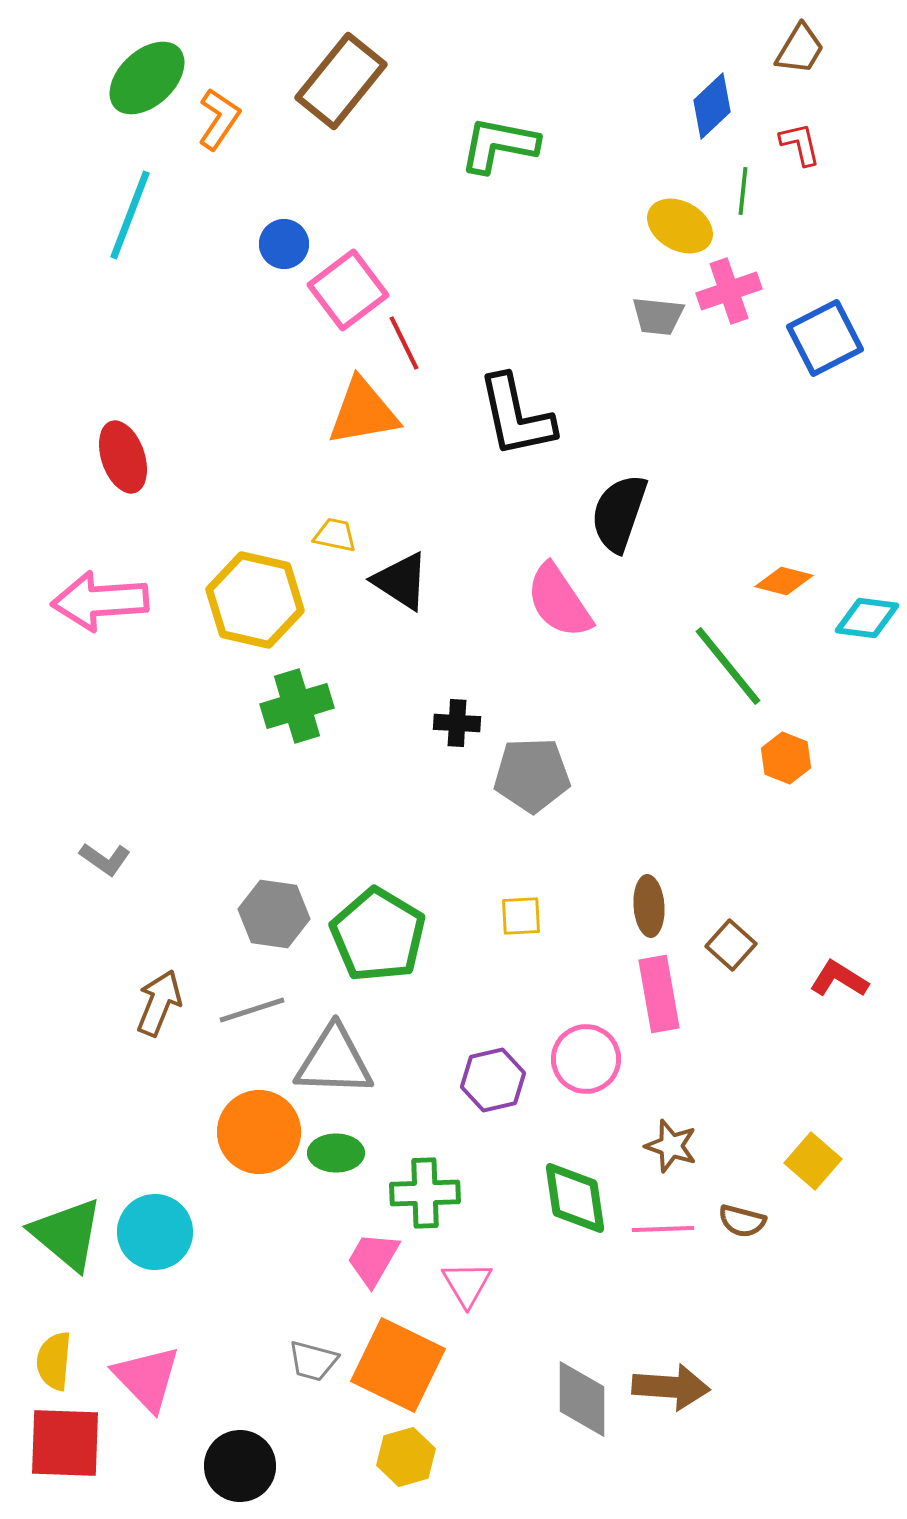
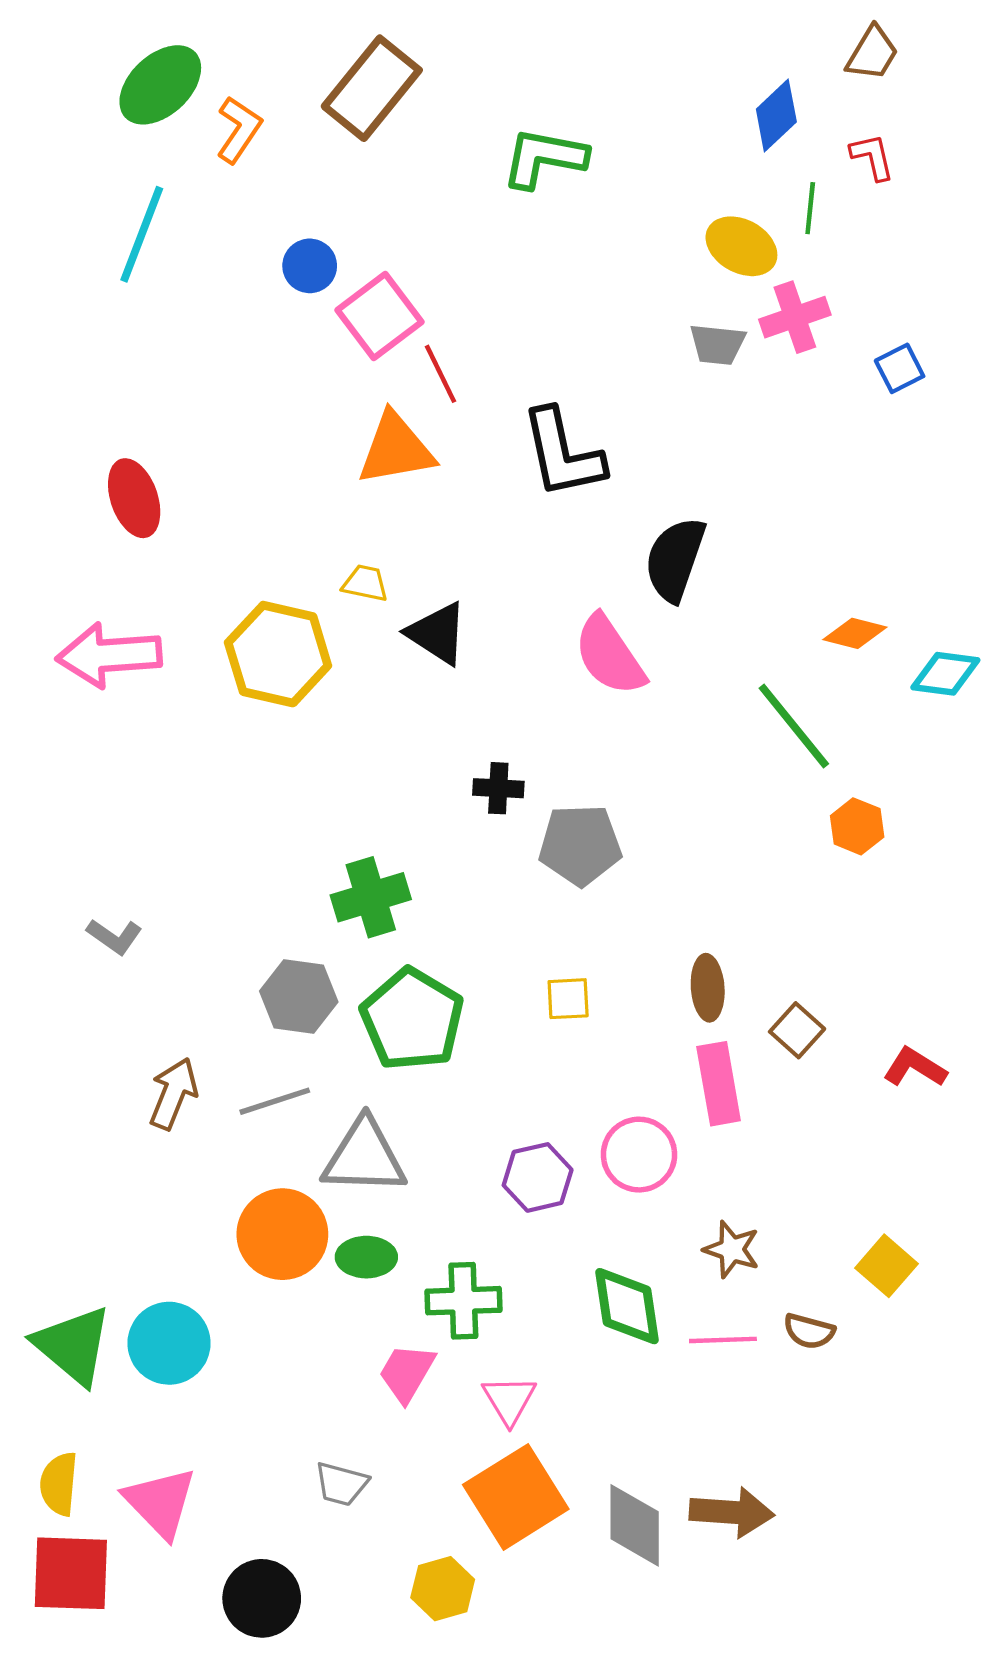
blue square: (825, 338) -> (900, 368), size x0.6
green cross: (297, 706) -> (371, 897), moved
orange square: (398, 1365) -> (516, 1497), moved, turned 32

